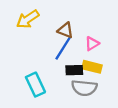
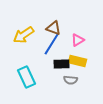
yellow arrow: (28, 19) -> (24, 35), moved
gray semicircle: (84, 88) -> (71, 80), size x0.6

